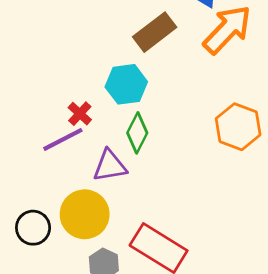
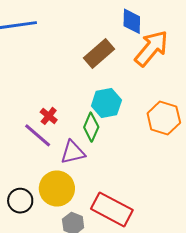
cyan hexagon: (126, 84) -> (106, 103), moved
purple line: (63, 139) -> (38, 135), turned 72

